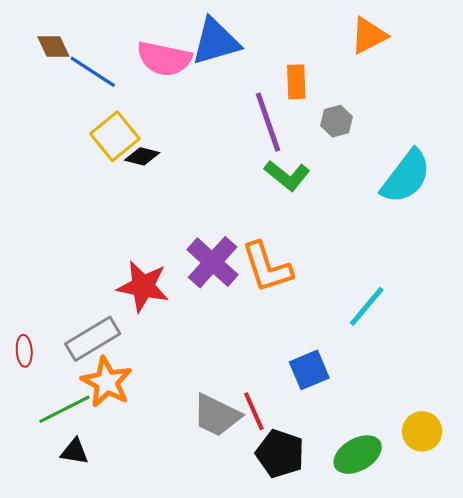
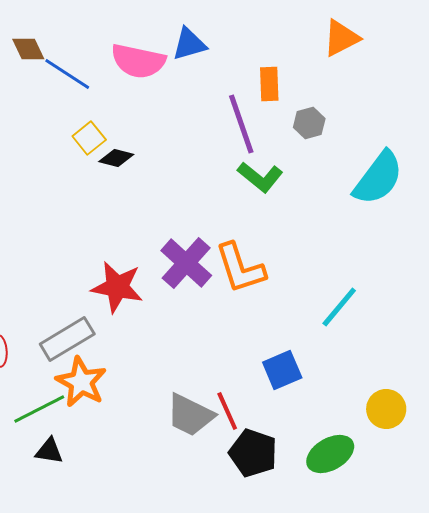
blue triangle: (216, 42) -> (189, 44), size x0.7
yellow square: (115, 136) -> (89, 138), size x0.7
yellow circle: (422, 431) -> (386, 409), moved

